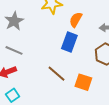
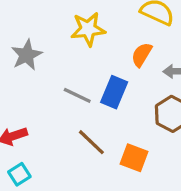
orange semicircle: (76, 20) -> (142, 55), moved
gray line: (14, 50) -> (77, 95), moved

